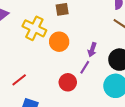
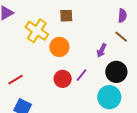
purple arrow: (92, 50) -> (102, 50), moved
red circle: (68, 82) -> (63, 79), moved

